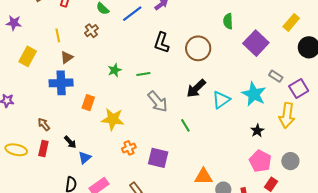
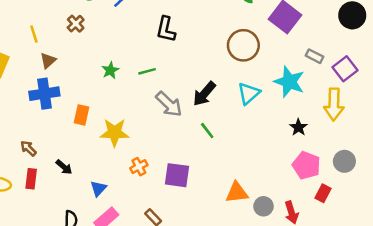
brown circle: (198, 48) -> (243, 45), moved
black arrow: (196, 88) -> (204, 94), moved
blue triangle: (85, 158) -> (98, 188), moved

